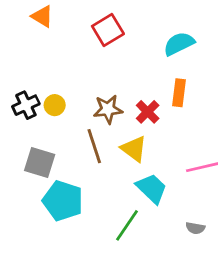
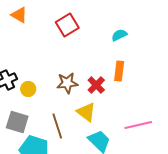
cyan semicircle: (179, 44) -> (119, 35), size x0.7
yellow circle: (55, 105) -> (28, 89), moved
brown line: (94, 146) -> (57, 126), moved

